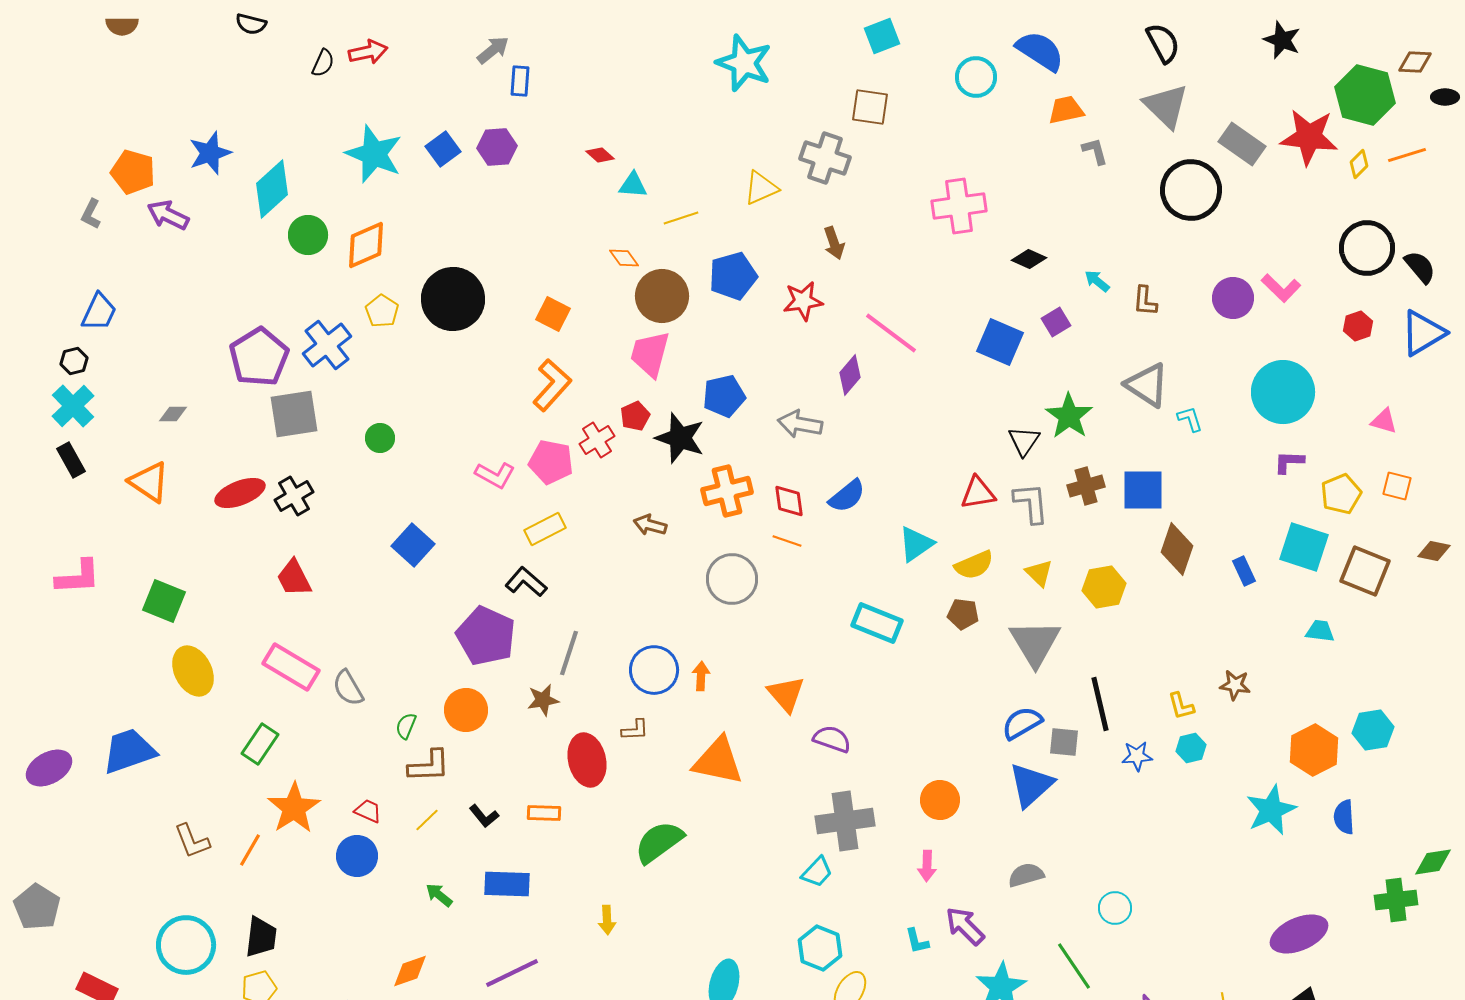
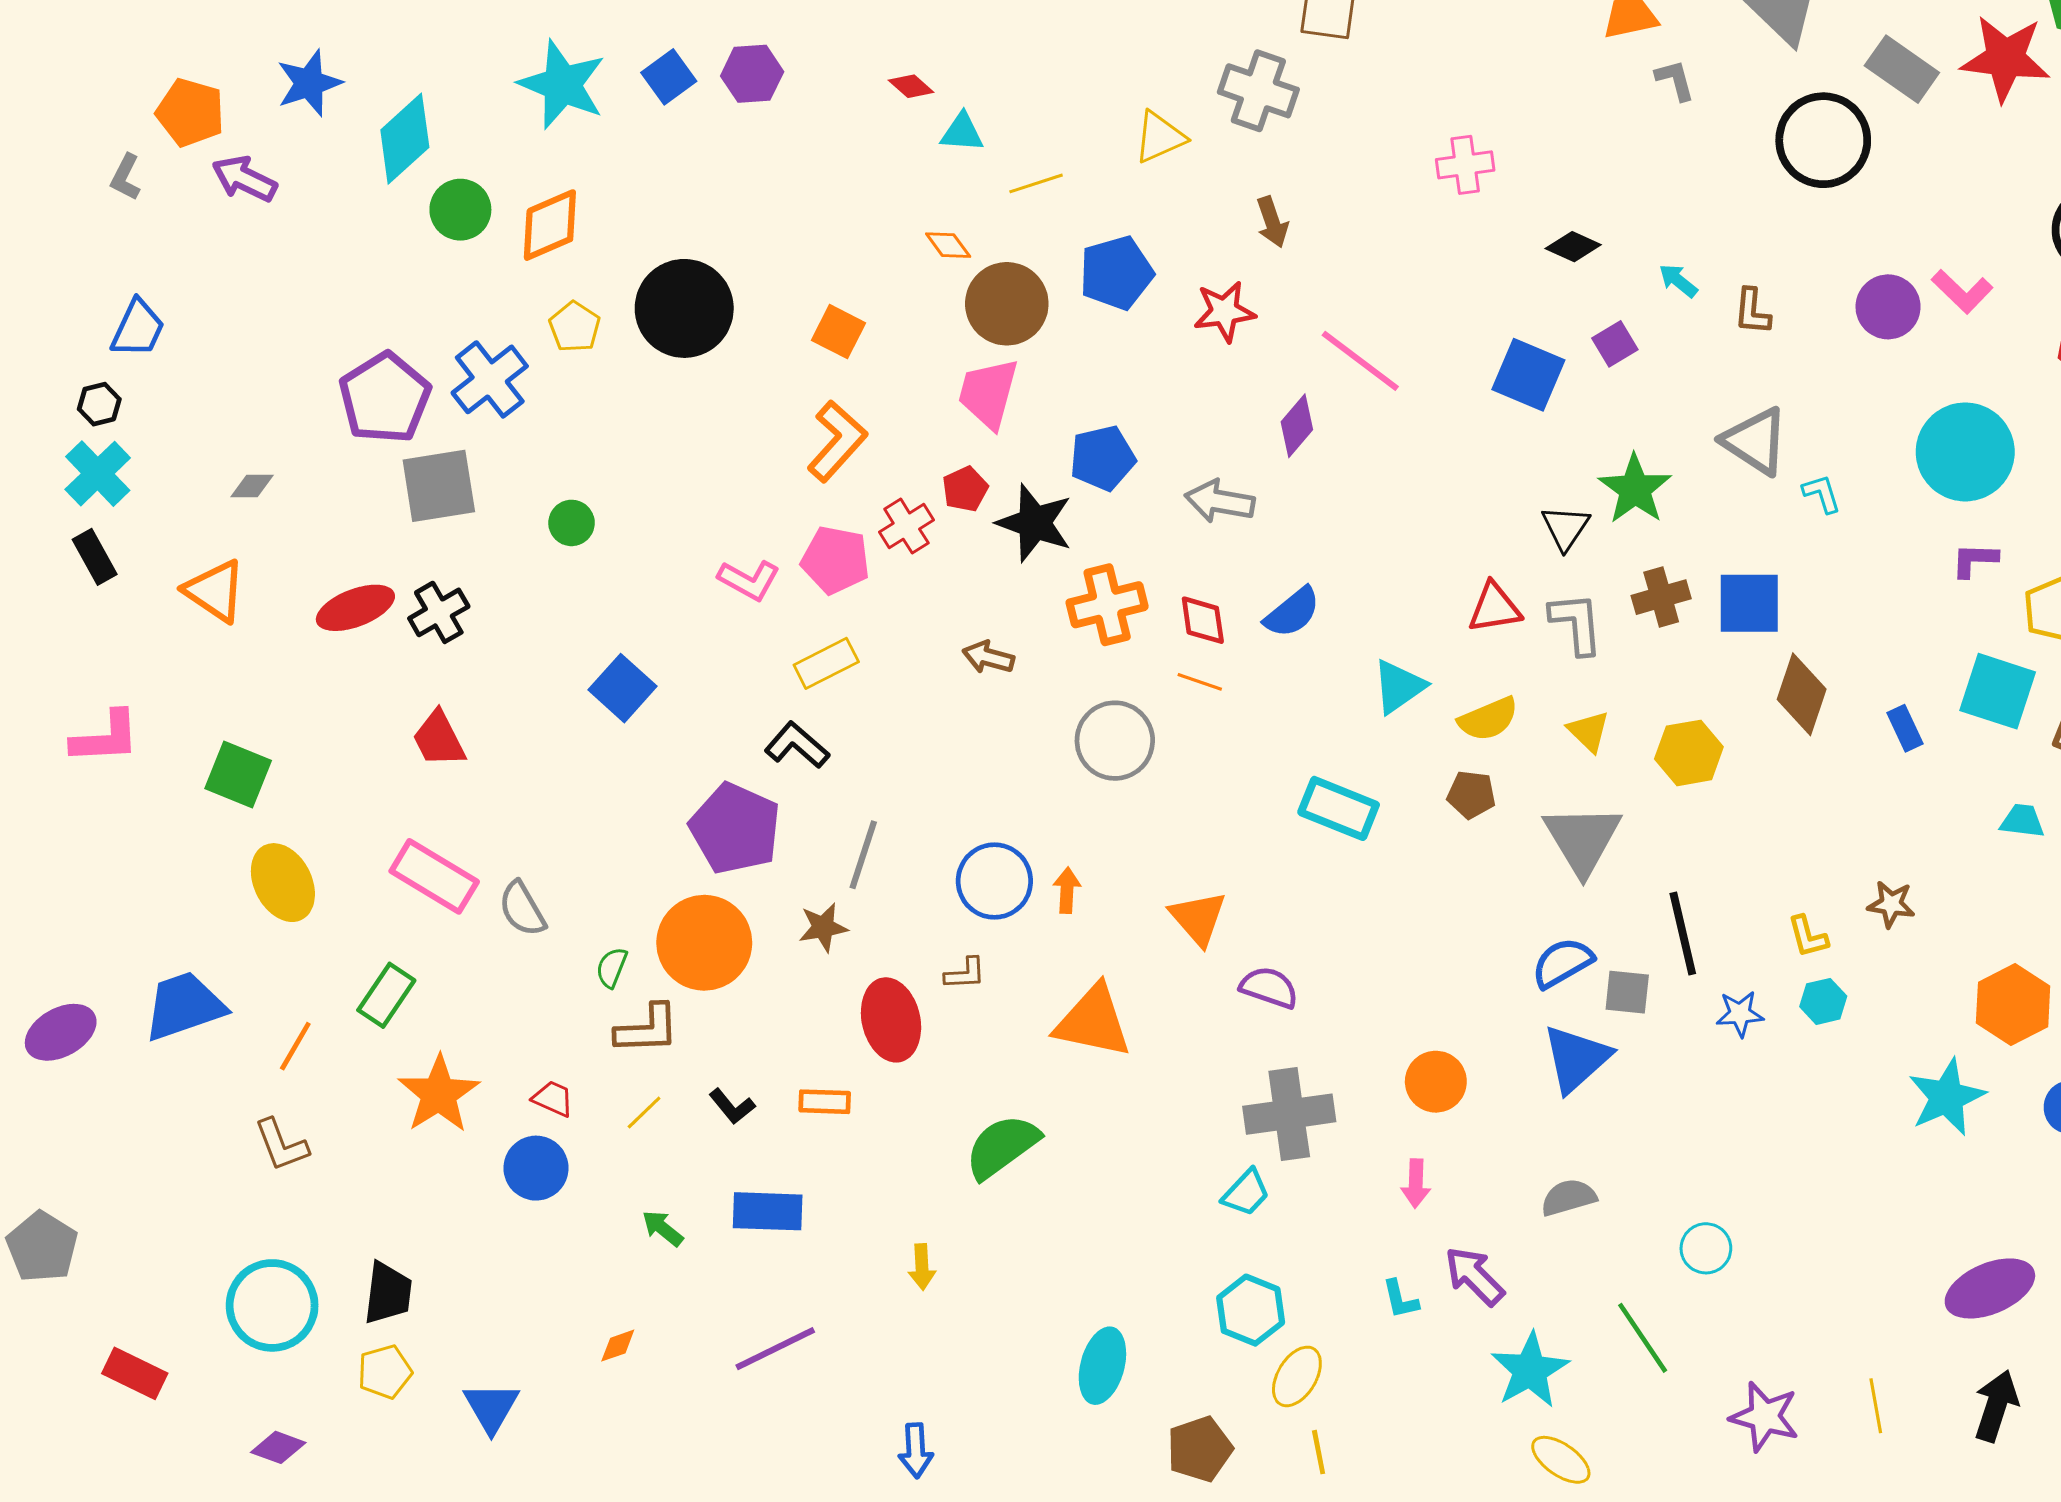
pink cross: (959, 206) -> (1465, 165), size x0.7
orange circle: (466, 710) -> (704, 943), size x1.4
orange line: (250, 850) -> (295, 1046), moved
orange diamond: (410, 971) -> (618, 1346), size x0.7

